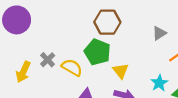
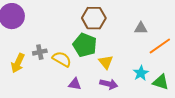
gray triangle: (159, 33) -> (141, 28), turned 32
gray cross: (48, 60) -> (40, 52), turned 32

